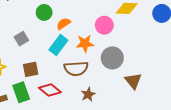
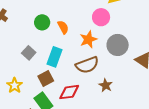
orange semicircle: (64, 24) -> (63, 27), turned 112
cyan rectangle: (58, 45) -> (55, 57), moved
red diamond: (50, 90) -> (69, 92), turned -30

